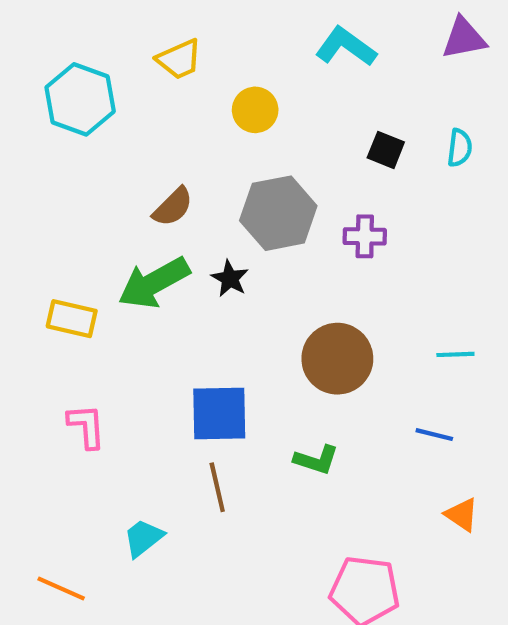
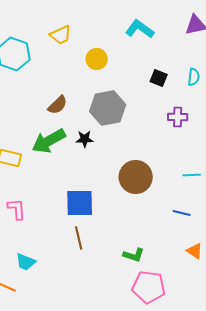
purple cross: (365, 236) -> (178, 117), moved
black star: (230, 279) -> (85, 139), turned -30
green L-shape: (316, 460) -> (134, 255), moved
cyan trapezoid: (143, 538) -> (26, 262), moved, turned -120

